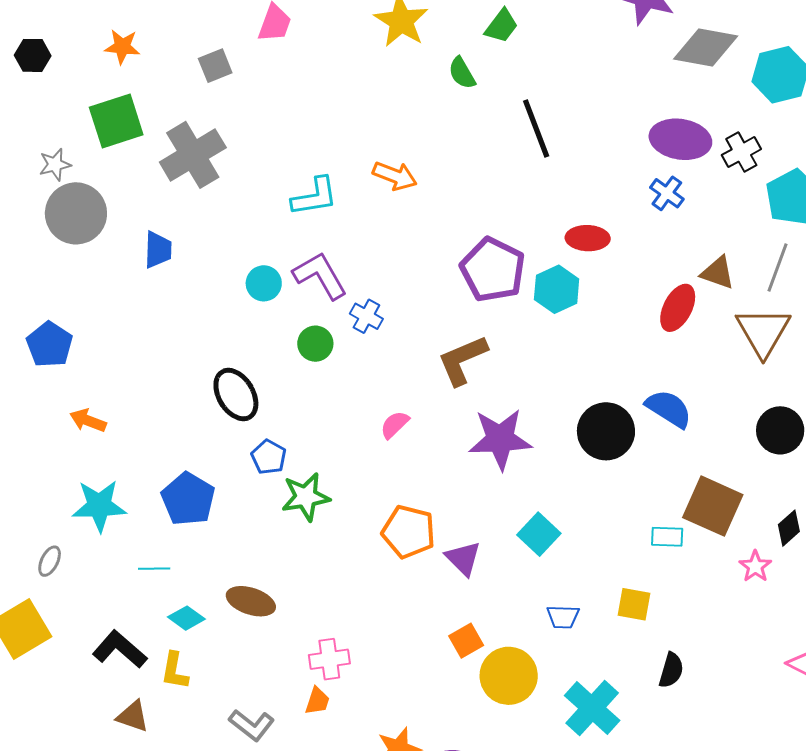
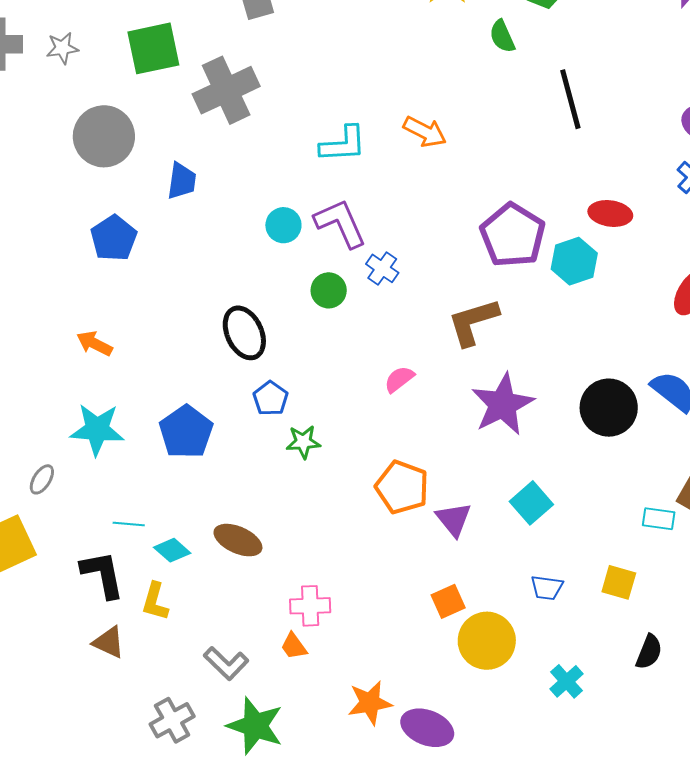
gray star: (55, 165) -> (62, 48), moved
blue pentagon: (50, 345) -> (114, 238), moved
purple star: (500, 439) -> (503, 404), turned -30
green star: (306, 497) -> (303, 442), size x0.7
cyan line: (154, 569) -> (129, 524), moved
black L-shape: (120, 649) -> (103, 574), turned 32
orange trapezoid: (317, 701) -> (294, 646), turned 120
cyan cross: (592, 708) -> (566, 681), size x0.6

